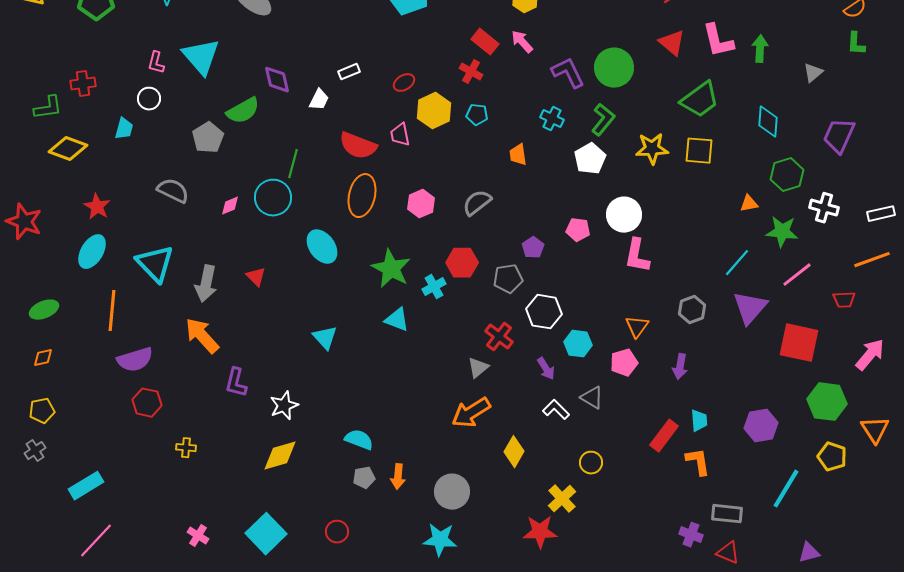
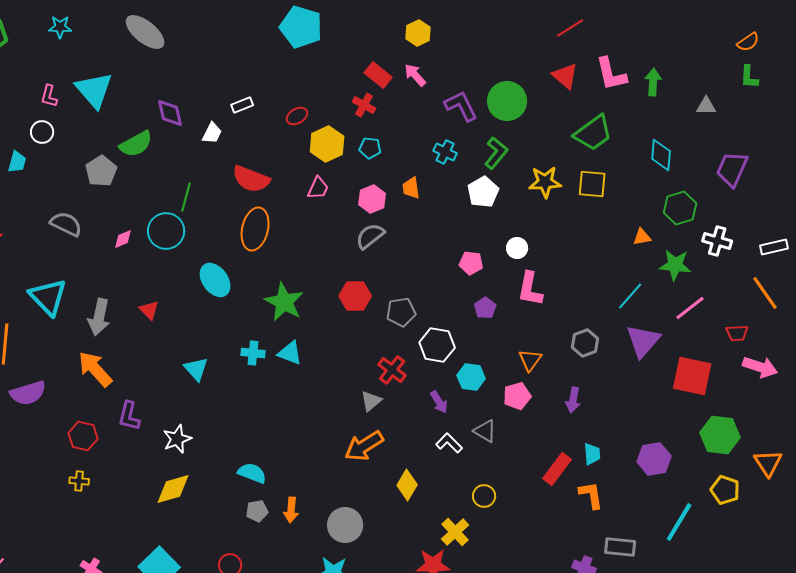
gray triangle: (813, 73) -> (706, 106), turned 40
pink trapezoid: (400, 135) -> (318, 188), moved, turned -145
pink hexagon: (421, 204) -> (372, 199), moved
white circle: (624, 215) -> (517, 248), size x0.6
purple pentagon: (533, 248) -> (485, 308), moved
orange line: (872, 260) -> (765, 293), turned 75
cyan cross: (434, 287) -> (253, 353), moved, turned 35
cyan triangle: (325, 338) -> (196, 369), moved
pink arrow: (870, 355) -> (760, 367), moved, turned 68
red hexagon: (147, 403) -> (83, 436), moved

